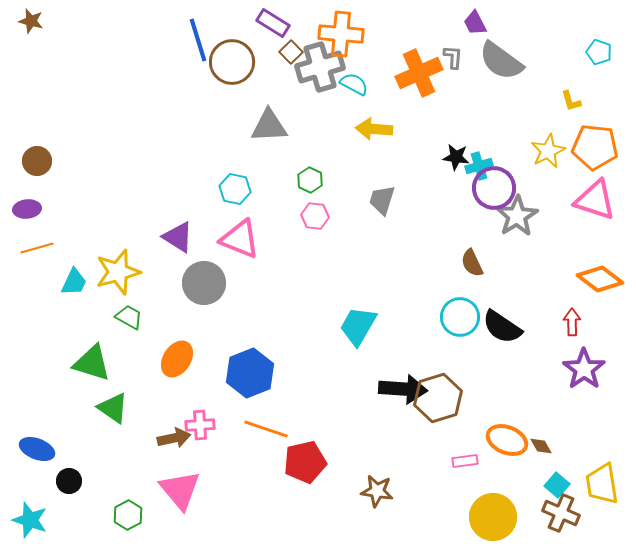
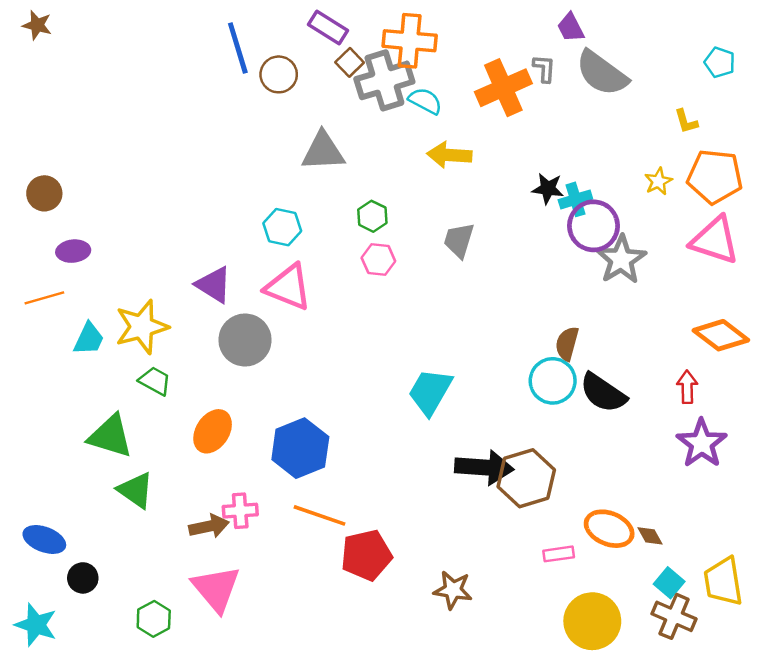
brown circle: (232, 62) -> (279, 74), size x0.7
yellow star: (548, 151) -> (658, 181), size x0.7
purple ellipse: (27, 209) -> (73, 251), moved
brown semicircle: (472, 263) -> (567, 344), moved, turned 40

